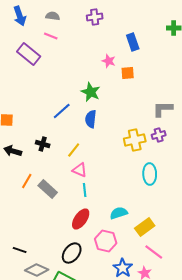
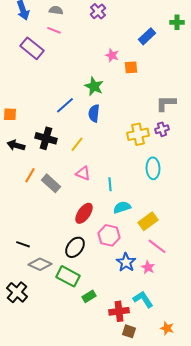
purple cross: (95, 17) -> (98, 11), turned -35
blue rectangle: (133, 42) -> (147, 36), moved, turned 66
black cross: (43, 144) -> (46, 138), size x1.5
pink triangle: (80, 170) -> (83, 173), moved
cyan line: (85, 190) -> (110, 184), moved

